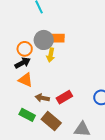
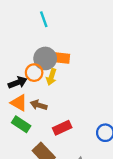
orange circle: (25, 49) -> (34, 73), moved
brown arrow: (42, 98) -> (39, 105), moved
green rectangle: (27, 115) -> (21, 124), moved

